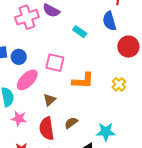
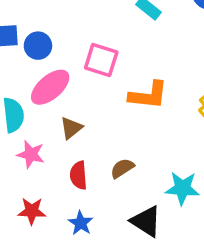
brown triangle: (49, 100) -> (71, 128), moved
red semicircle: (47, 129) -> (79, 175), size x0.7

